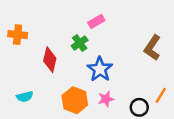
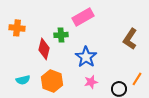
pink rectangle: (96, 21) -> (83, 17), size x1.5
green cross: (80, 43) -> (61, 35), moved, turned 32
orange hexagon: (75, 100) -> (52, 81), moved

